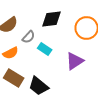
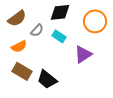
cyan rectangle: (45, 49) -> (59, 36), moved

